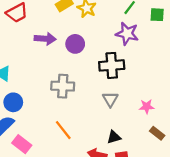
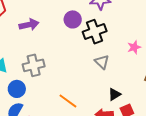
purple circle: (75, 44) -> (73, 19), moved
gray cross: (63, 86) -> (34, 65), moved
pink star: (147, 107) -> (134, 47), moved

